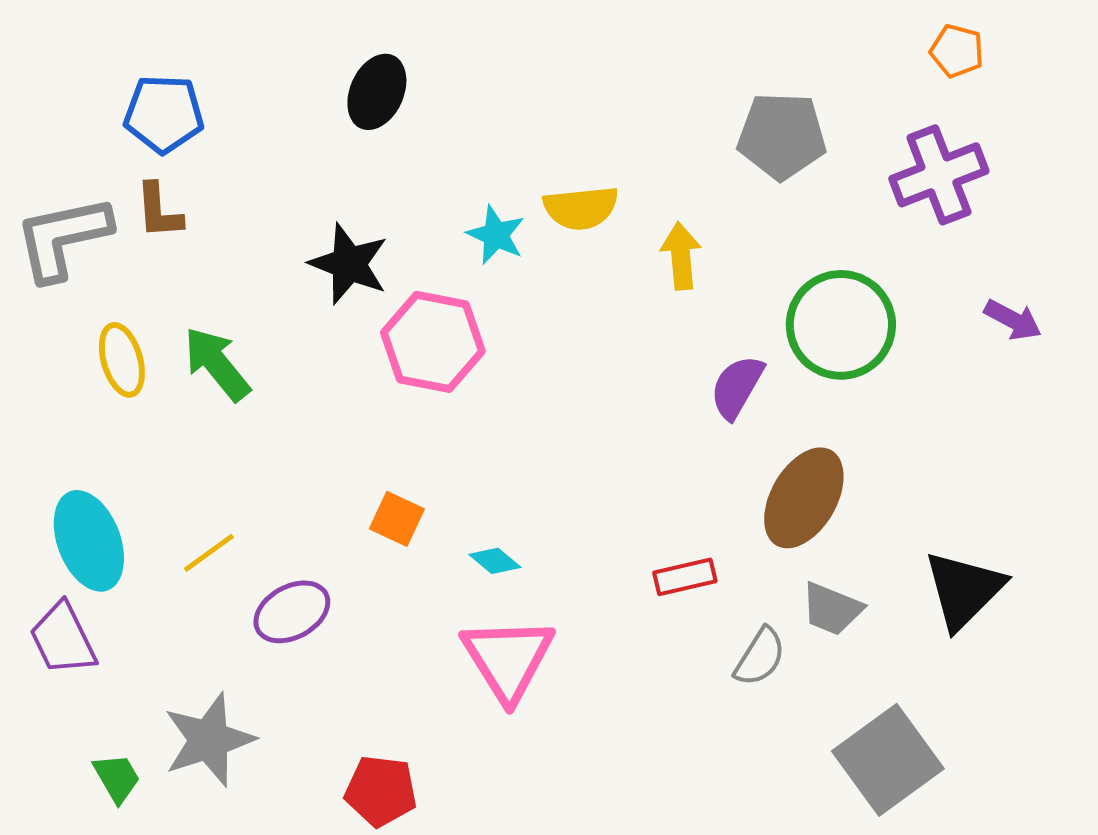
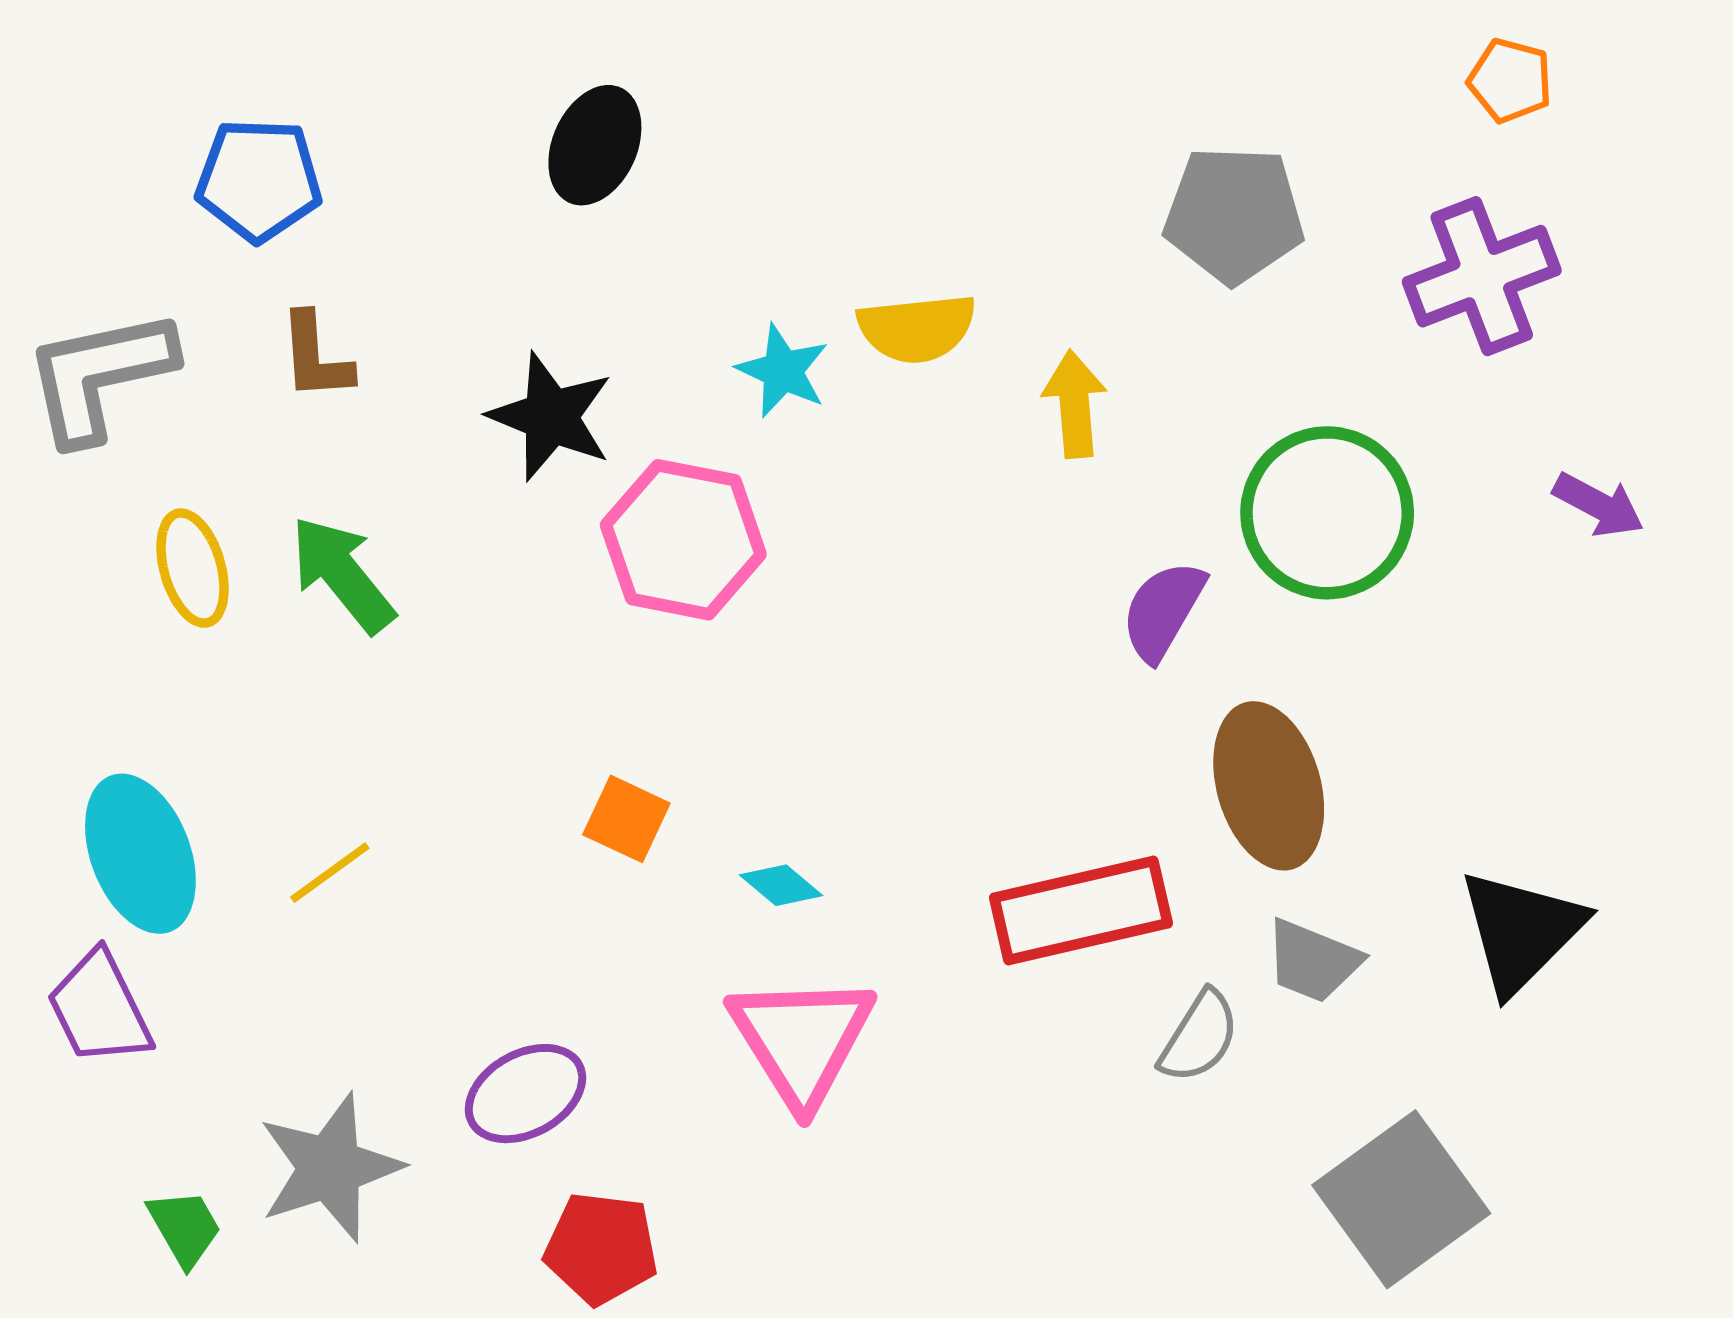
brown L-shape: (159, 211) -> (316, 357), moved
brown ellipse: (804, 498) -> (1269, 786), turned -46
red rectangle: (685, 577) -> (1081, 911), size x1.8
purple ellipse: (292, 612) -> (525, 1094), moved

